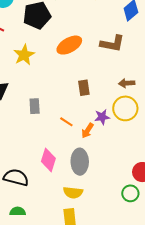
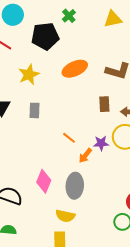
brown rectangle: (84, 88) -> (104, 104), moved
gray rectangle: (35, 106) -> (34, 110), moved
orange line: (66, 122) -> (69, 138), moved

